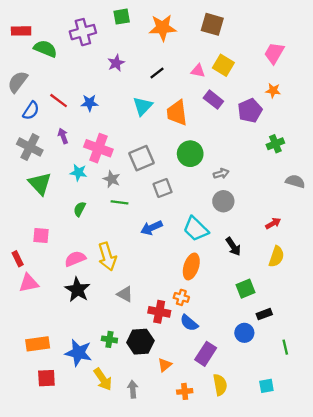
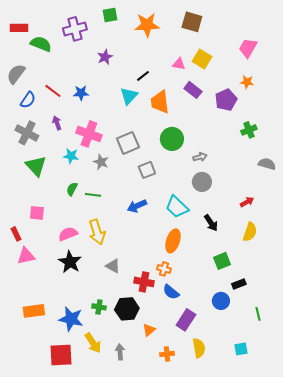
black line: (157, 73) -> (143, 76), moved
green line: (119, 202) -> (93, 195), moved
red square: (46, 378) -> (61, 355), moved, size x1.4

